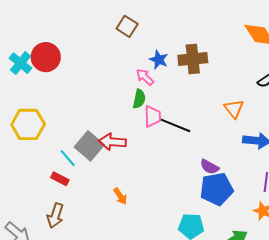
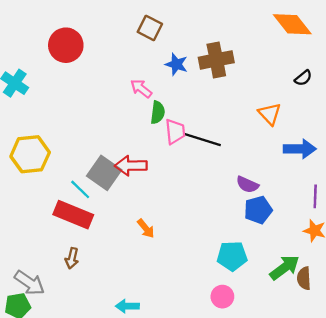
brown square: (127, 26) -> (150, 28), moved
red circle: (46, 57) -> (66, 45), moved
pink arrow: (145, 77) -> (141, 89), moved
red rectangle: (60, 179) -> (73, 215), size x1.8
blue pentagon: (217, 189) -> (258, 210), size x0.7
brown arrow: (55, 216) -> (72, 258), size x0.7

